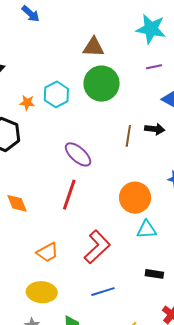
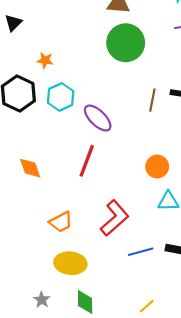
cyan hexagon: (56, 94) -> (61, 97), moved
orange circle: (135, 198) -> (157, 167), size x0.7
yellow ellipse: (42, 292) -> (70, 263), moved
blue line: (103, 292) -> (141, 252), moved

